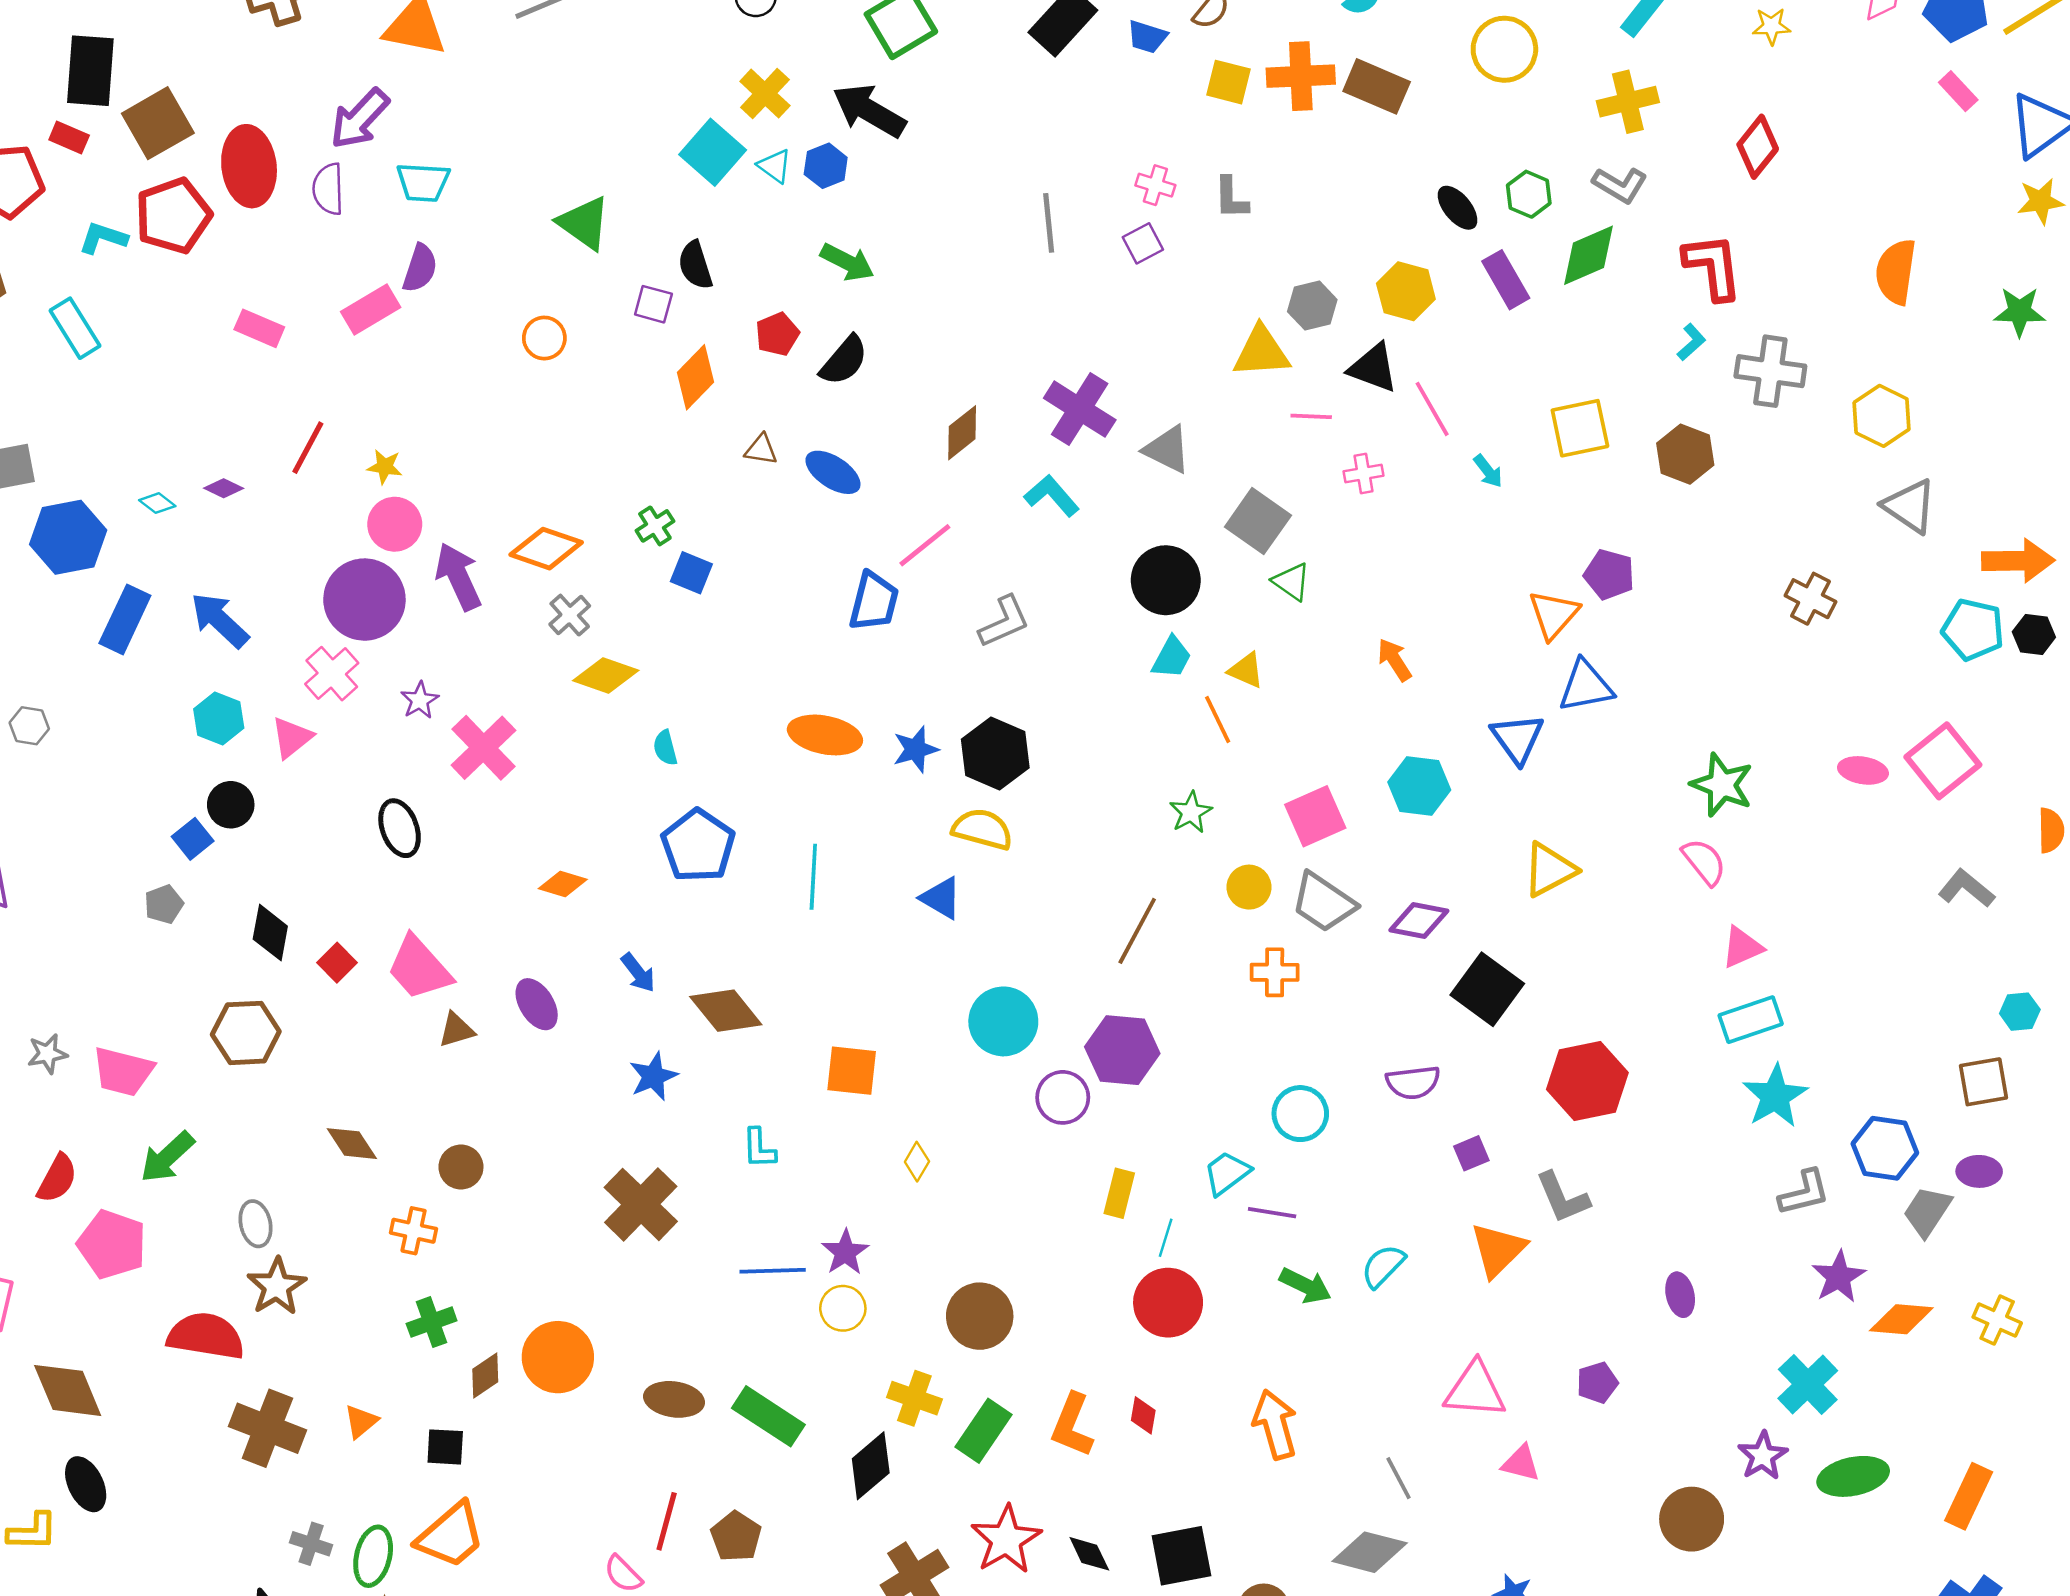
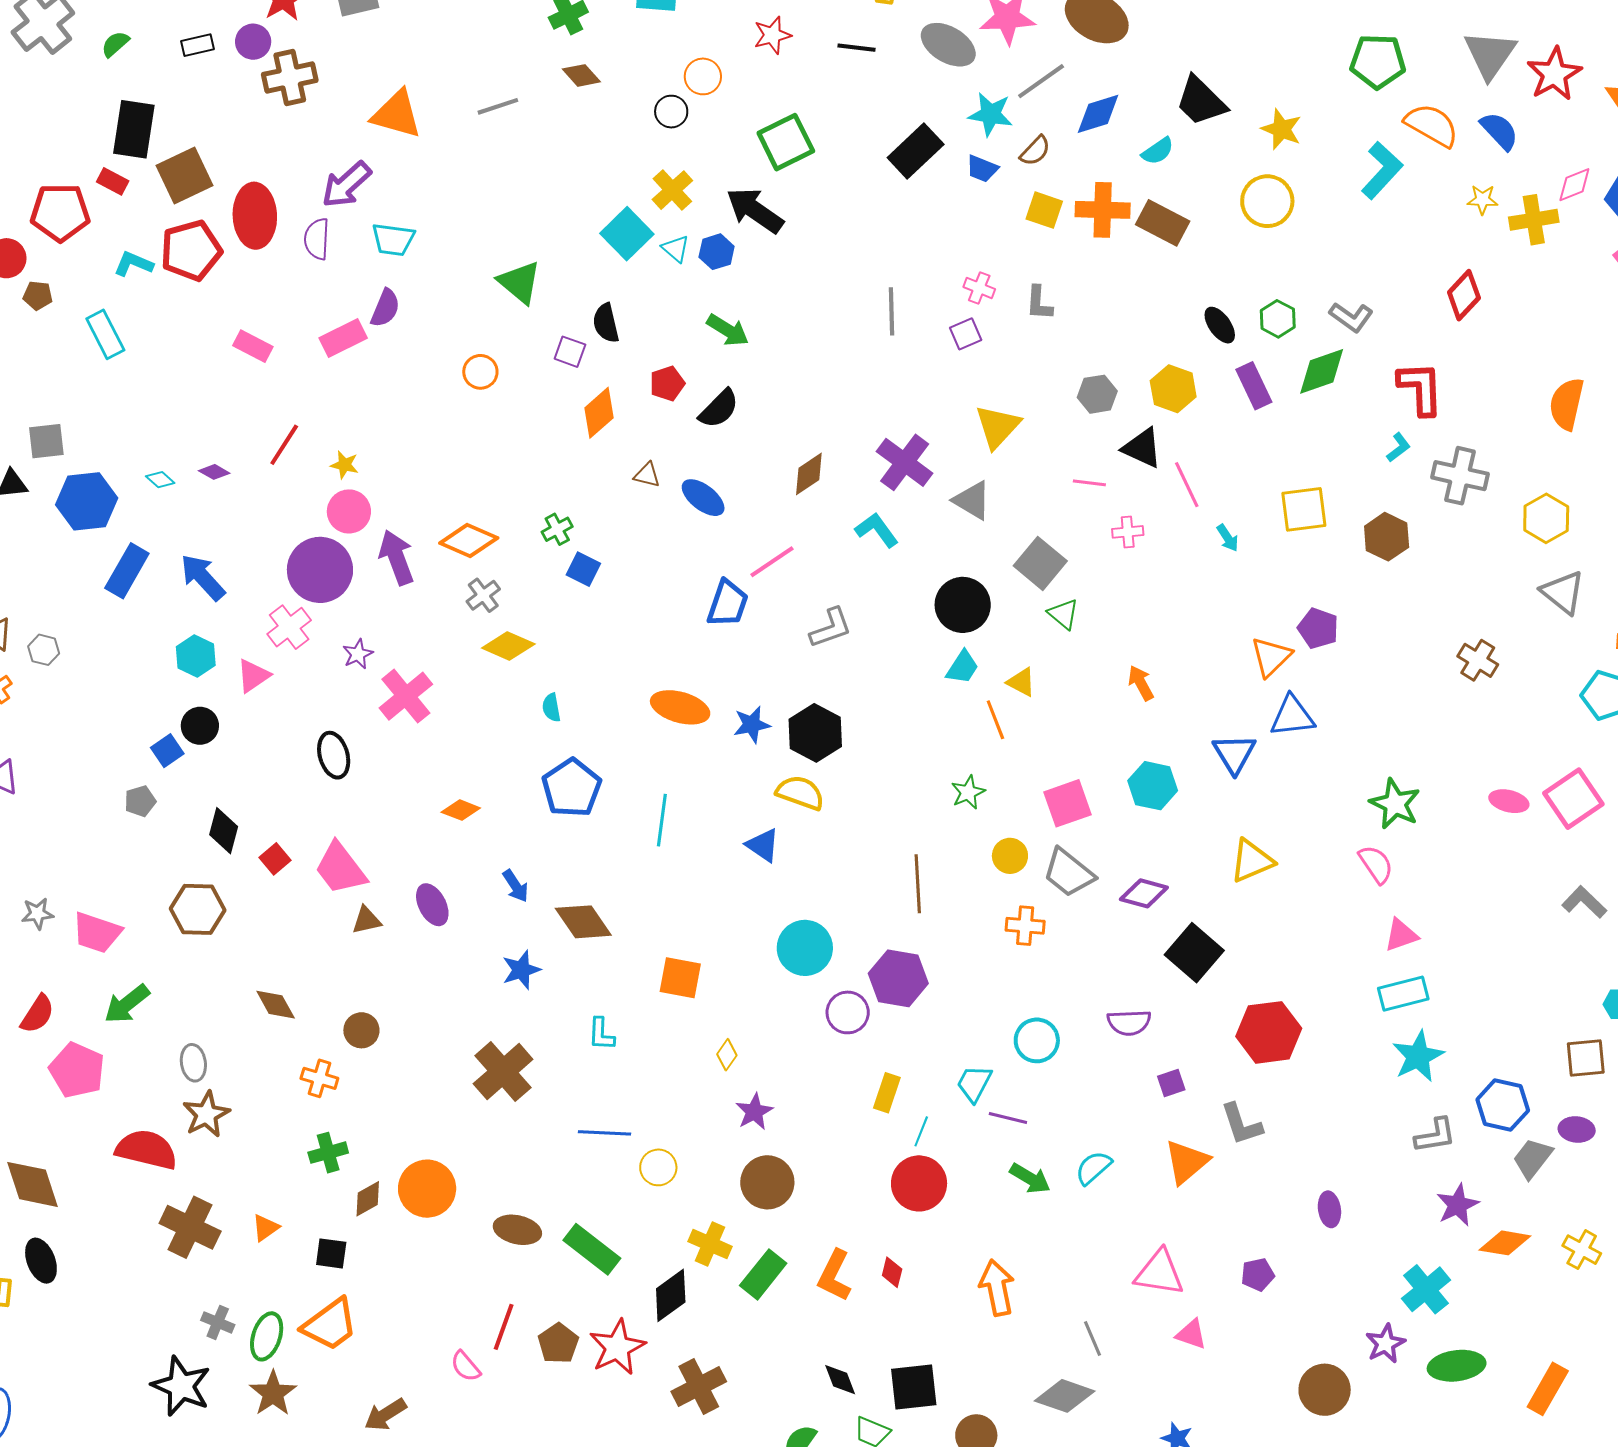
yellow cross: (1628, 102) -> (1534, 220), moved
yellow triangle: (1261, 352) -> (998, 426), moved, turned -48
brown line: (1137, 931) -> (918, 884), turned -36
cyan trapezoid: (1227, 1173) -> (974, 1083), turned -30
purple star: (845, 1252) -> (754, 1112), moved
red star: (1006, 1540) -> (617, 1347), moved

